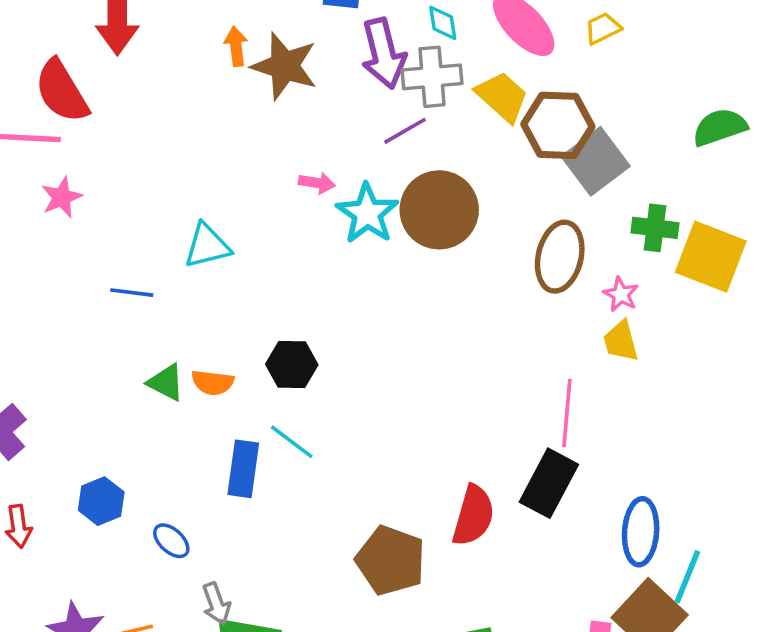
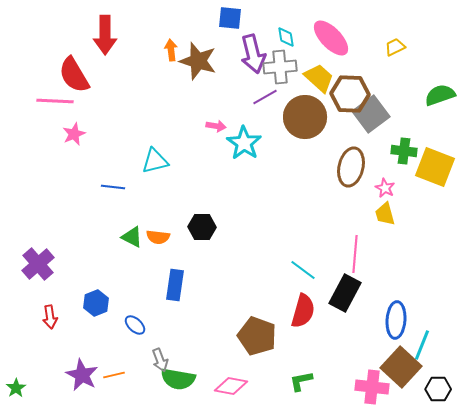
yellow trapezoid: (603, 28) -> (395, 47), moved
brown circle: (439, 210) -> (305, 117), moved
cyan line: (292, 442) -> (303, 270), moved

